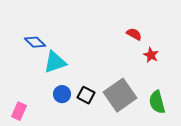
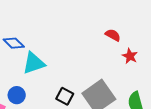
blue circle: (62, 94) -> (17, 95), moved

